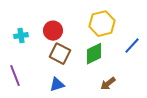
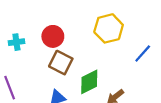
green diamond: (94, 54) -> (89, 82), moved

